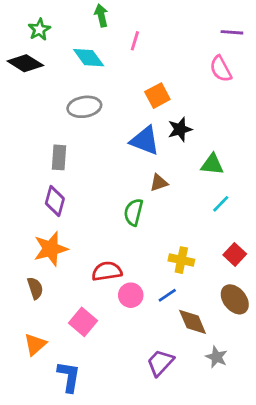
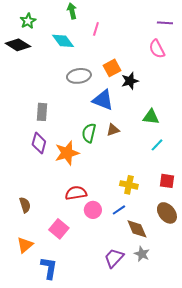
gray ellipse: (84, 107) -> (79, 76), moved
black star: (180, 129) -> (130, 81), moved
green semicircle: (134, 212) -> (89, 133), moved
orange star: (51, 249) -> (67, 153), moved
red square: (235, 254) -> (167, 181), turned -35
gray star: (216, 357) -> (142, 254), moved

